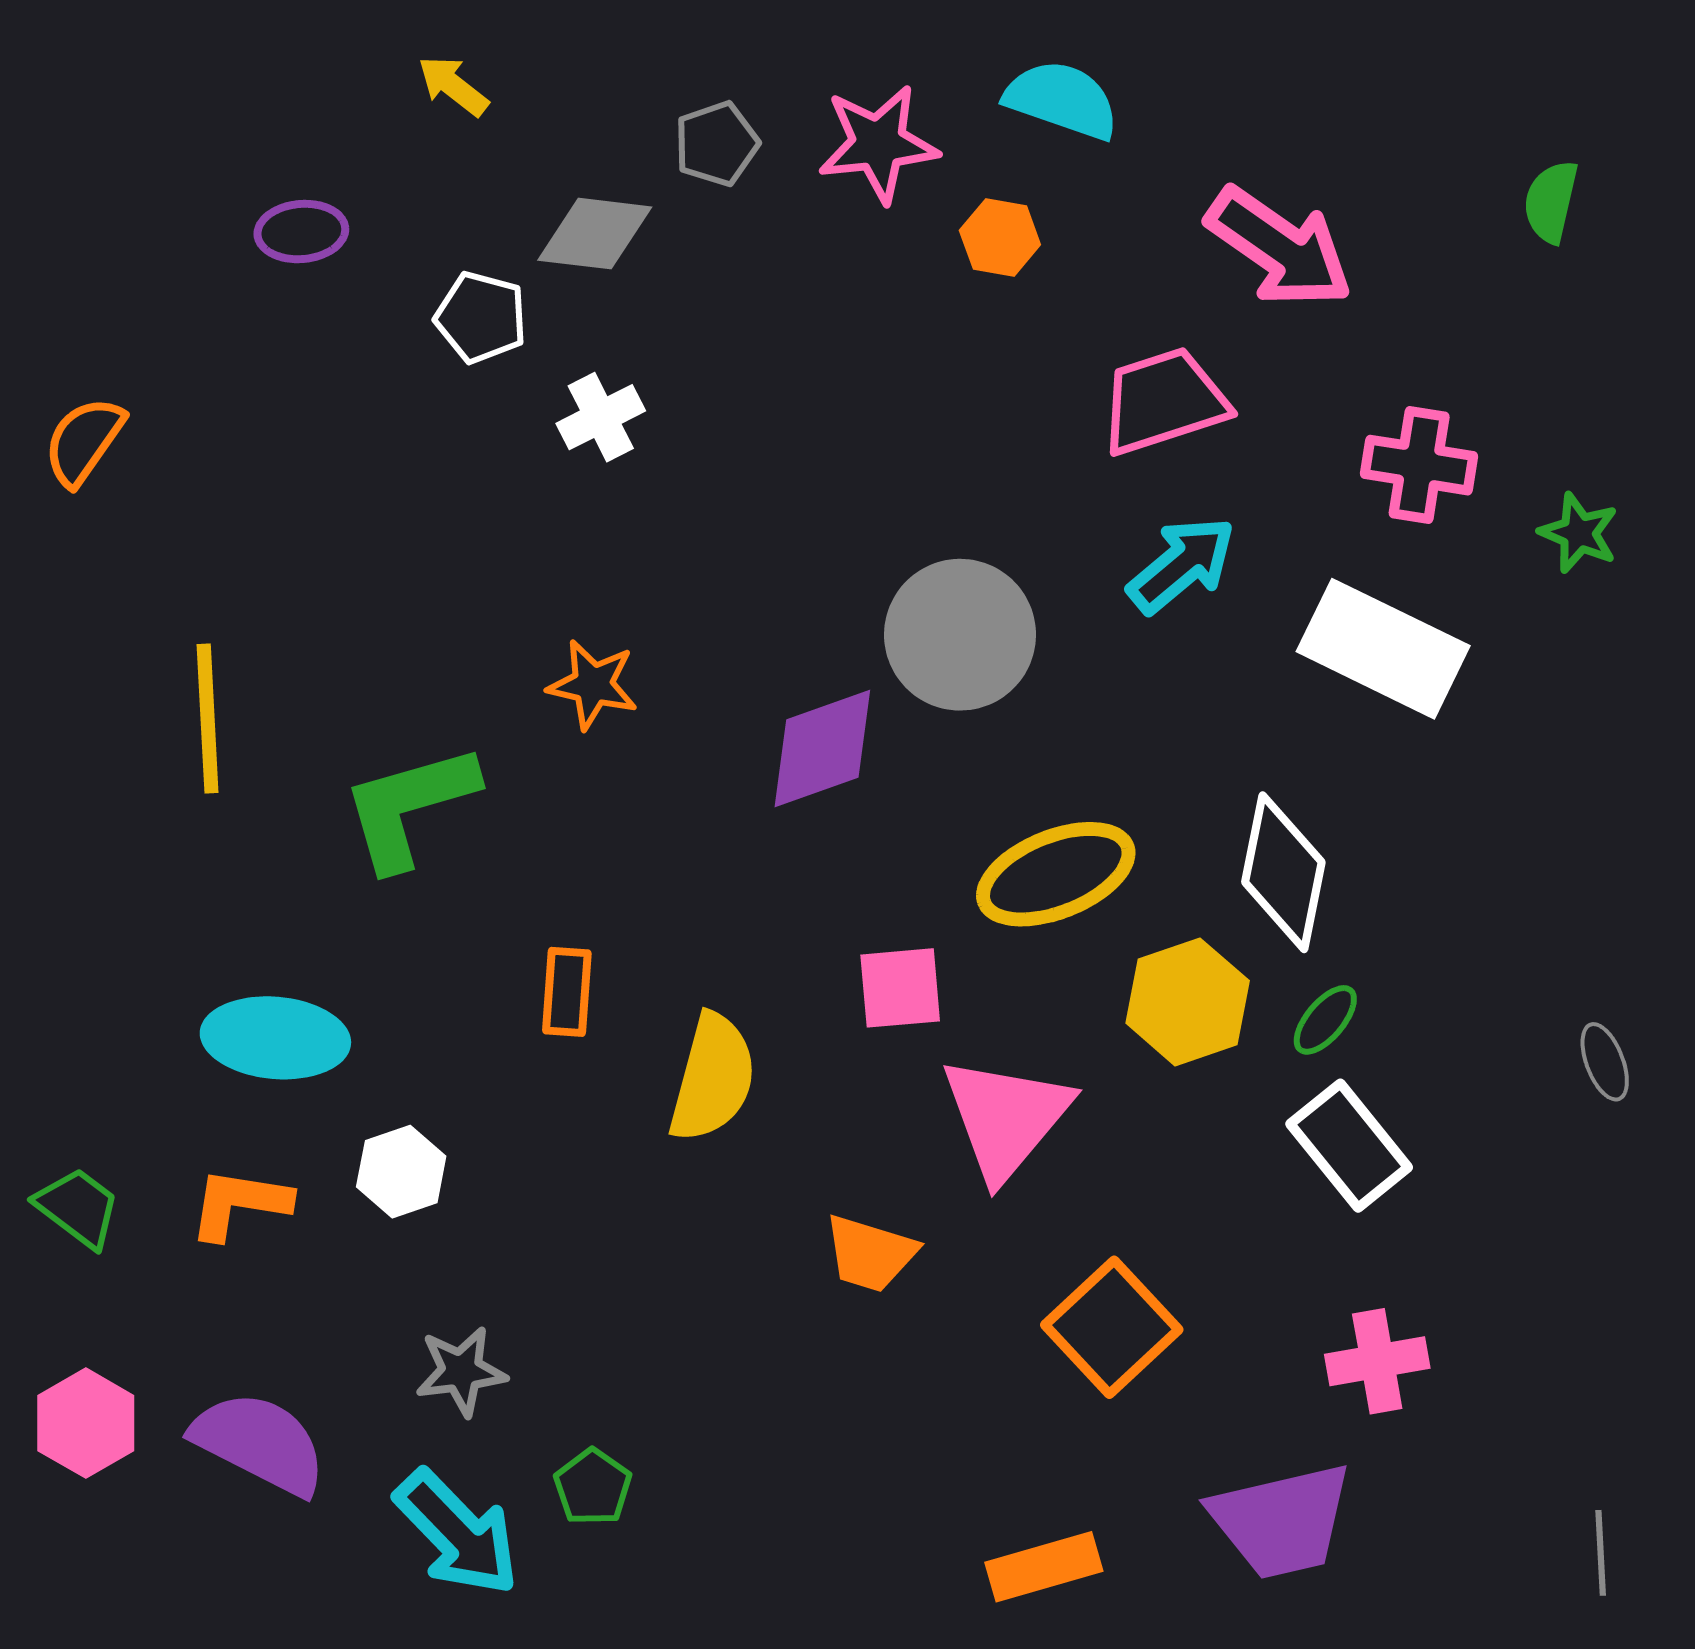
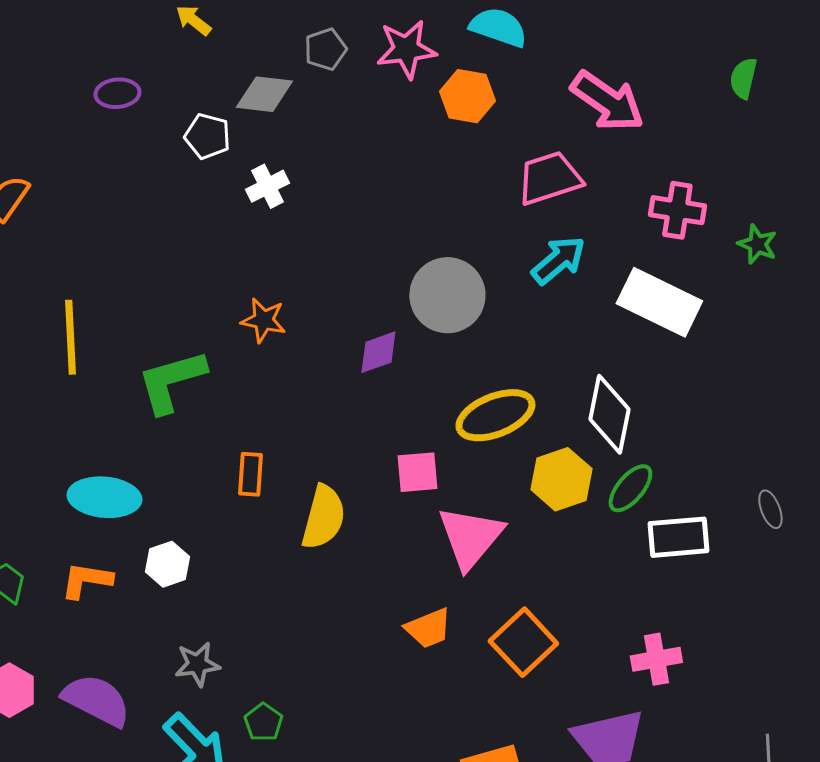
orange hexagon: (1000, 238) -> (467, 96), size x1.4
purple diamond: (822, 748) -> (378, 352), size x0.7
green ellipse: (1325, 1020) -> (630, 488), size x1.4
white rectangle: (1349, 1146) -> (678, 537), moved, turned -56
orange trapezoid: (870, 1253) -> (428, 628), moved, turned -39

